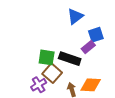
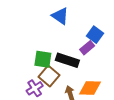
blue triangle: (75, 16) -> (60, 16), moved, turned -48
blue square: (96, 35) -> (95, 35), turned -35

